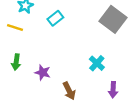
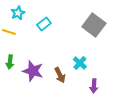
purple star: (43, 72) -> (33, 71), size x1.5
brown arrow: (69, 91) -> (60, 75), moved

